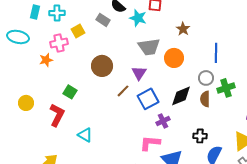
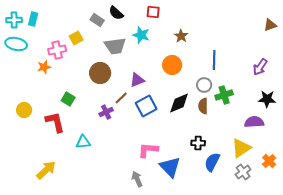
cyan cross: (57, 13) -> (14, 20), moved
cyan star: (138, 18) -> (141, 35), moved
gray rectangle: (103, 20) -> (97, 20), moved
gray trapezoid: (149, 47) -> (115, 46), moved
purple triangle: (139, 73) -> (137, 80), turned 35
red L-shape: (57, 115) -> (55, 122), turned -40
purple cross: (163, 121) -> (106, 112), moved
cyan triangle: (85, 135) -> (83, 142), turned -35

